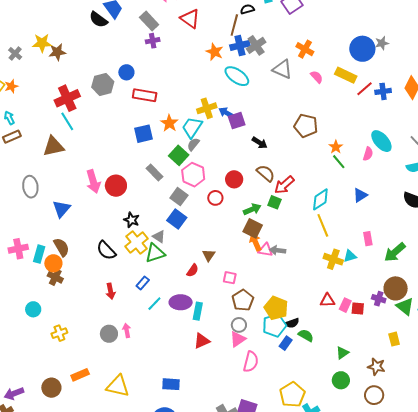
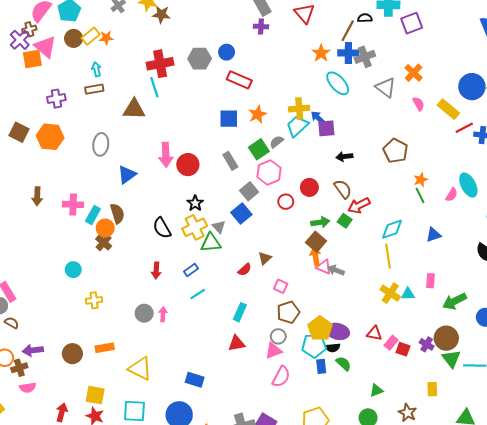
cyan trapezoid: (192, 127) -> (297, 126), moved
black arrow: (260, 143) -> (344, 157), turned 126
purple ellipse: (181, 302) -> (338, 331), moved
blue rectangle: (286, 343) -> (321, 366), turned -56

